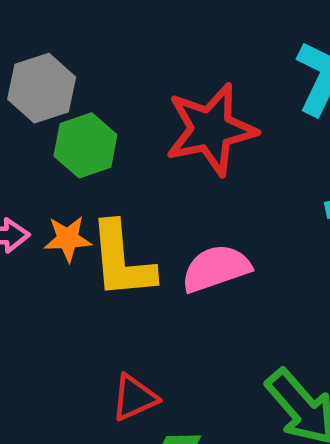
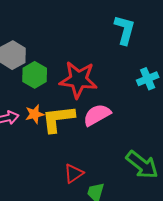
red star: (211, 129) -> (78, 80), moved, turned 30
yellow L-shape: (122, 260) -> (58, 119), turned 99

